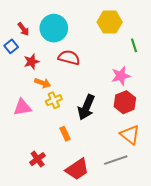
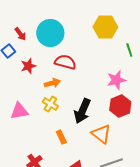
orange arrow: (43, 83) -> (52, 83), moved, turned -35
yellow cross: (54, 100) -> (50, 104), turned -35
orange triangle: (130, 135) -> (101, 134), moved

